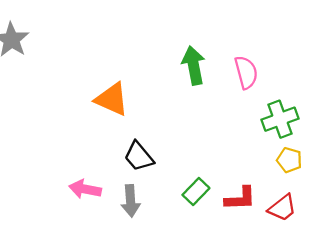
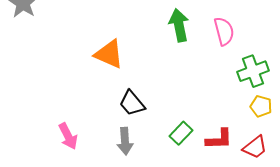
pink arrow: (85, 189) -> (68, 136), moved, turned -128

